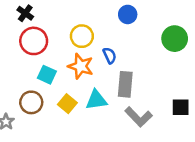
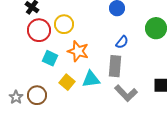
yellow circle: (82, 36) -> (64, 24), moved
blue semicircle: (110, 55) -> (122, 42), moved, turned 64
brown circle: (31, 102) -> (37, 95), moved

